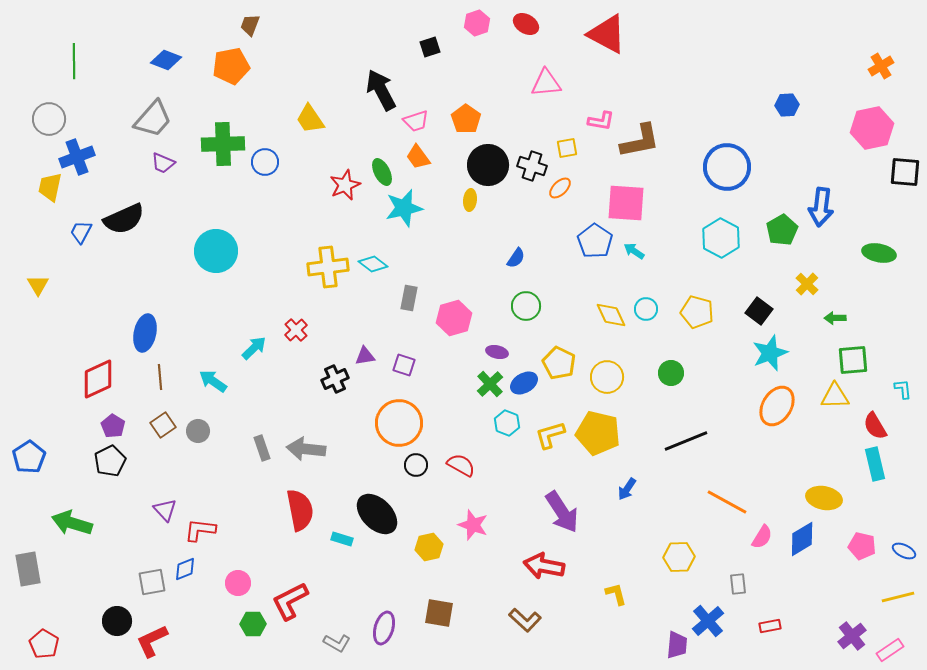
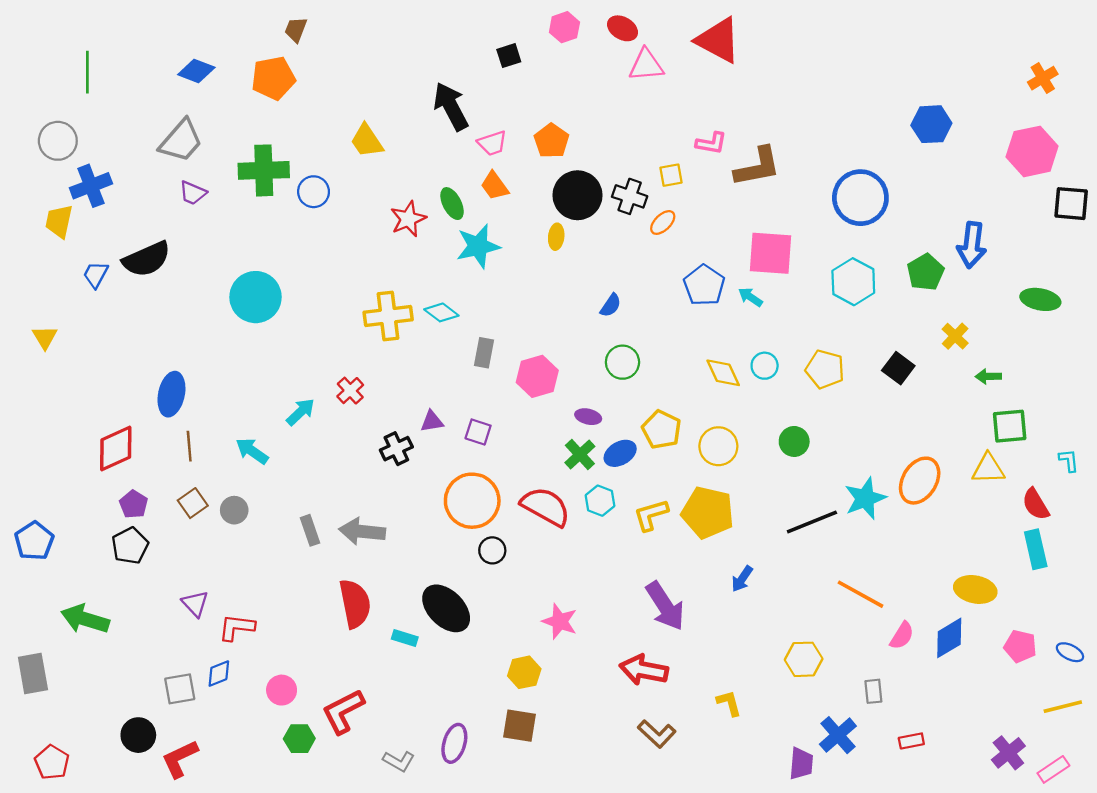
pink triangle: (546, 83) -> (646, 65), moved
blue hexagon: (787, 105) -> (931, 124), size x1.4
pink square: (626, 203) -> (770, 253), moved
cyan star: (770, 353) -> (865, 498), moved
red semicircle: (461, 465) -> (546, 507), moved, size x1.5
yellow hexagon: (429, 547) -> (524, 672), moved
brown L-shape: (525, 620) -> (657, 734), moved

